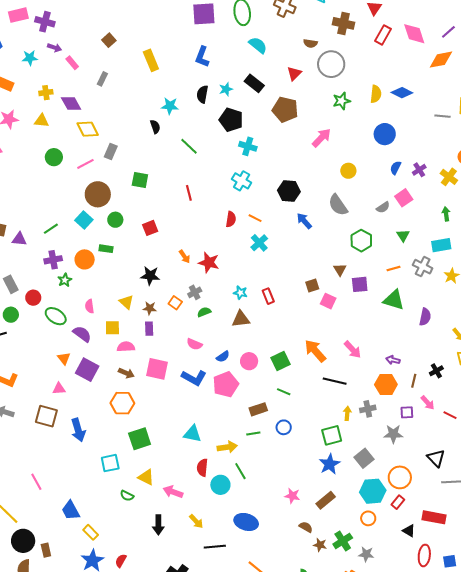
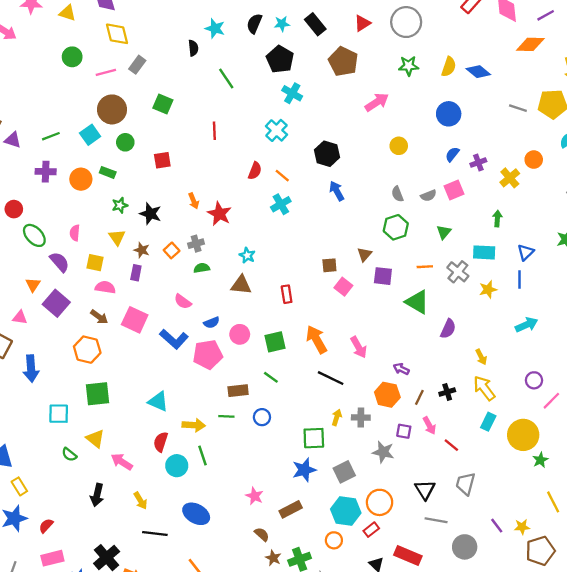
gray semicircle: (338, 205) -> (397, 194), moved, size x0.6
green star: (65, 280) -> (120, 205), moved
red rectangle: (268, 296) -> (287, 294), moved

